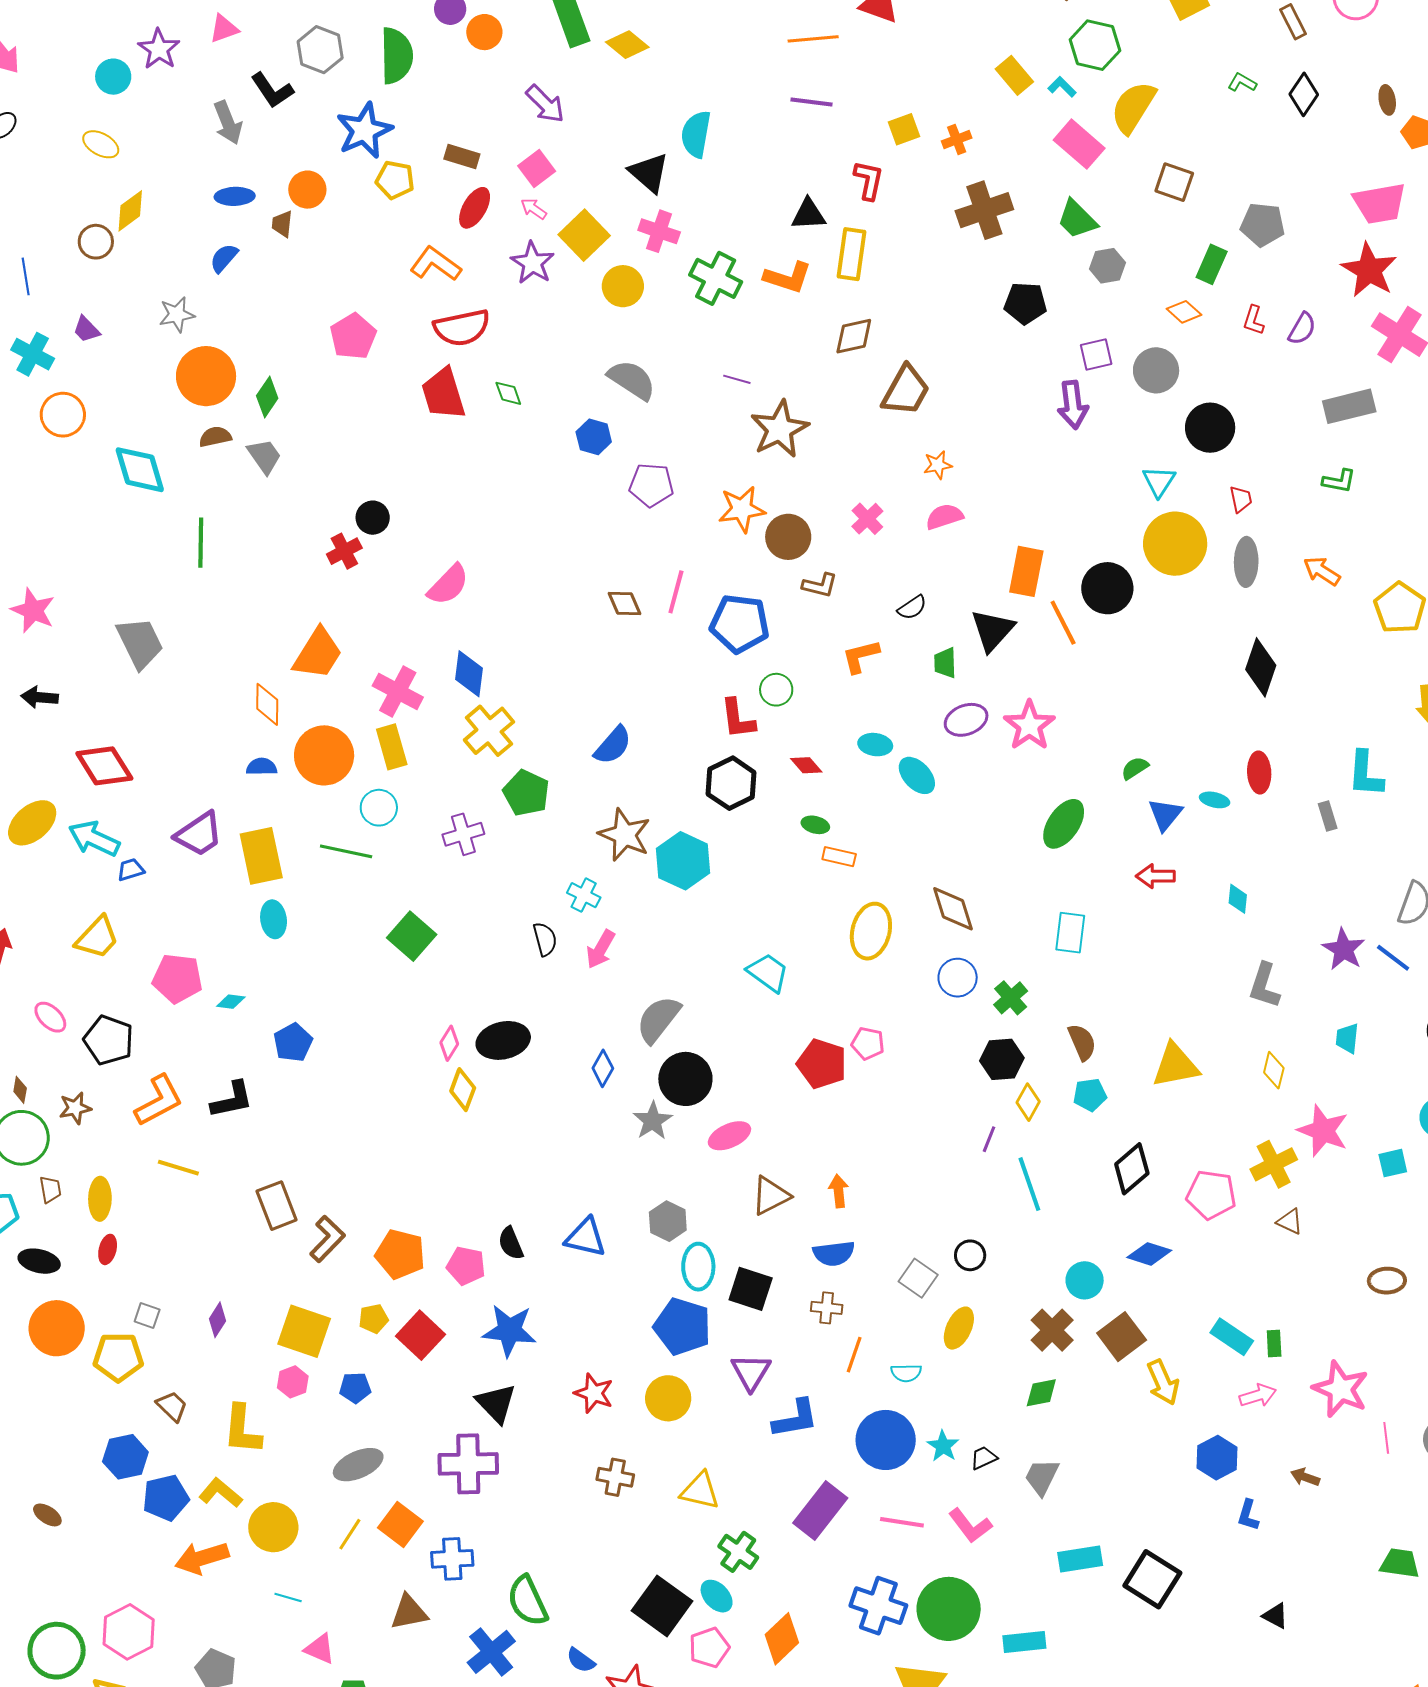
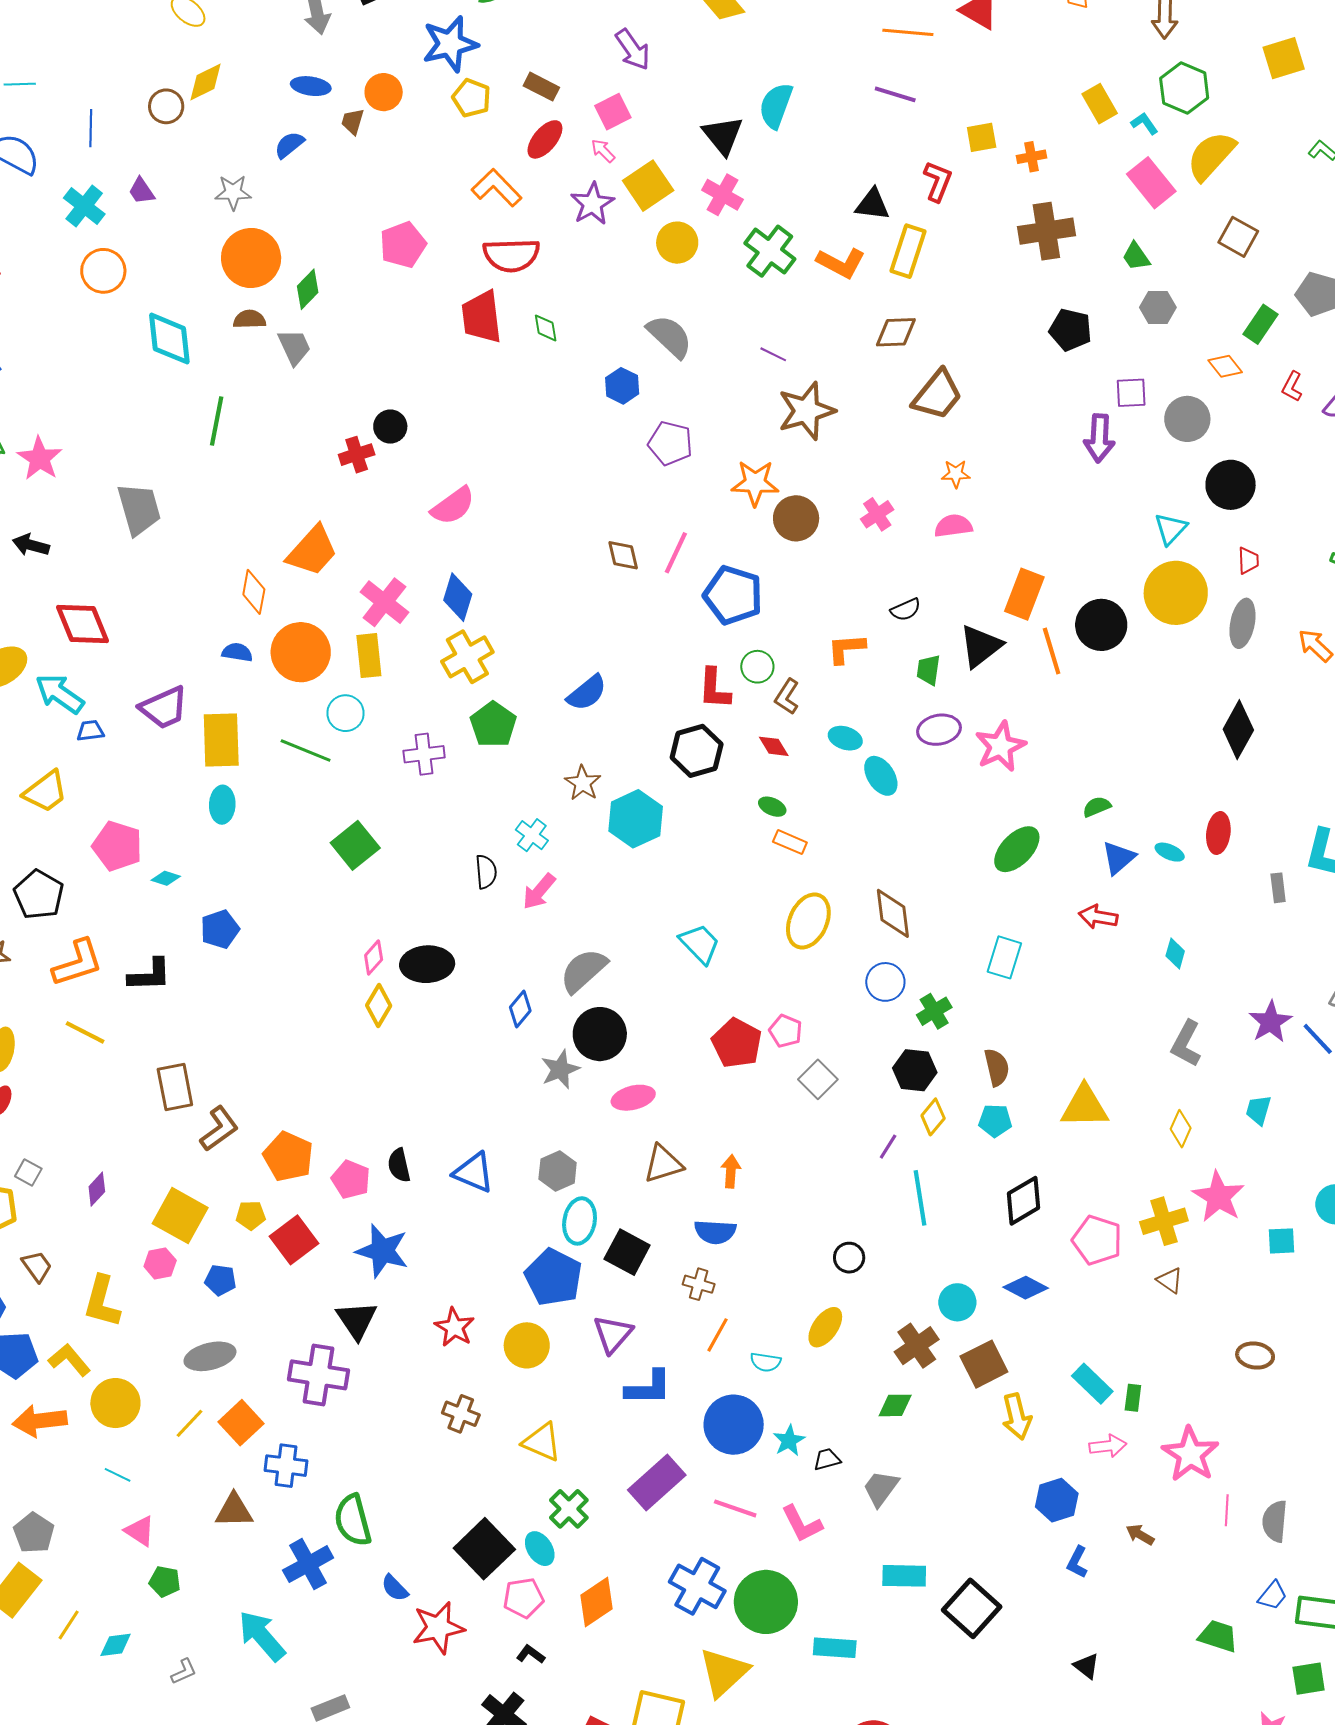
green trapezoid: (1077, 219) -> (1136, 256), size x0.7
brown L-shape: (820, 585) -> (787, 697), moved, turned 99
brown star: (625, 835) -> (583, 783), size x0.7
gray square: (918, 1278) -> (818, 1079), moved

